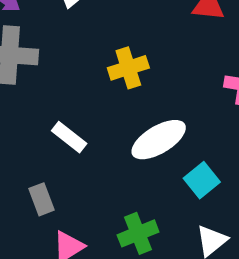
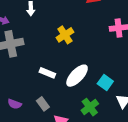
white ellipse: (159, 140) -> (77, 76), moved
cyan square: (202, 180) -> (105, 82), moved

